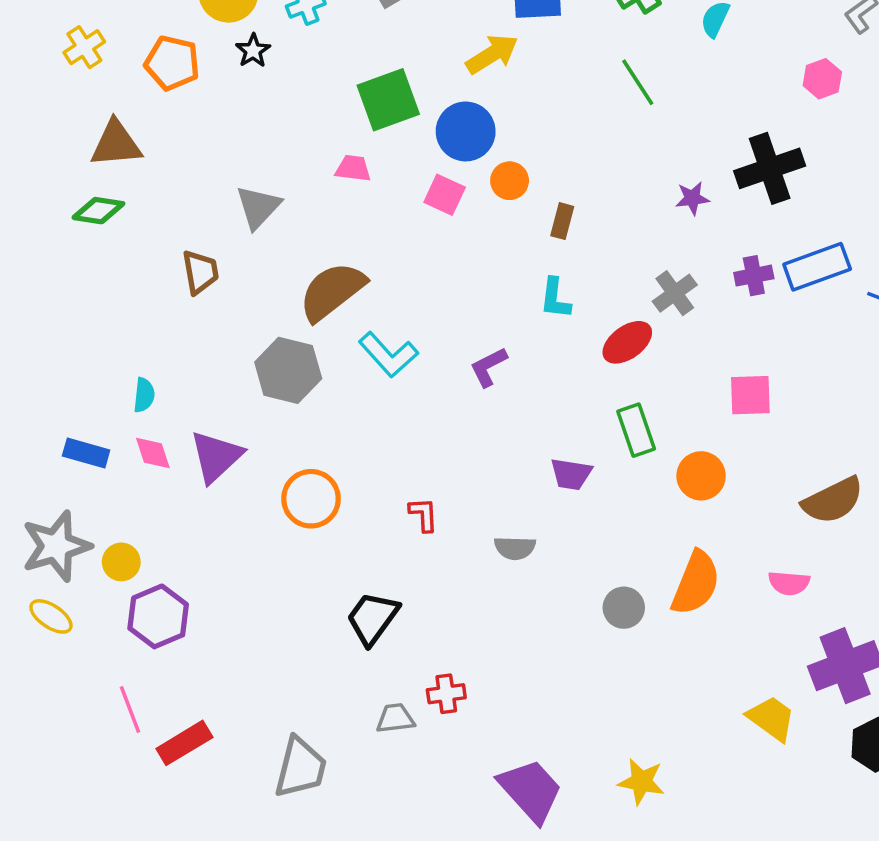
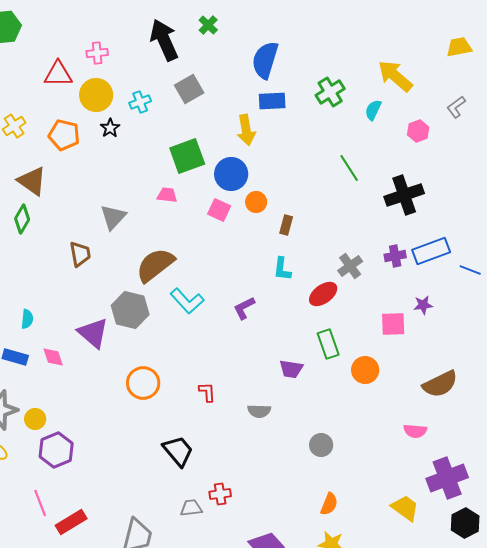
yellow arrow: (492, 54) -> (246, 130), turned 112
pink hexagon: (822, 79) -> (418, 131), moved
green line: (638, 82) -> (349, 168), moved
brown triangle: (116, 144) -> (32, 181), turned 40
purple star: (692, 198) -> (423, 305), moved
green diamond: (98, 211) -> (22, 219), turned -68
cyan semicircle: (144, 395) -> (27, 319), moved
purple triangle: (216, 457) -> (93, 333), moved, turned -36
orange semicircle: (696, 583) -> (329, 504), moved, size x0.6
black trapezoid: (373, 618) -> (178, 451), turned 104

